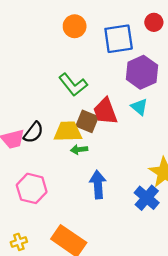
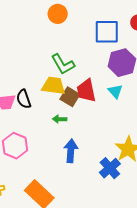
orange circle: (75, 26) -> (58, 14), moved
black semicircle: (33, 132) -> (24, 99), turned 114
yellow trapezoid: (68, 132) -> (54, 86), moved

